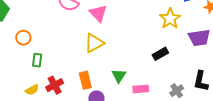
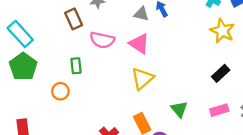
green rectangle: (37, 60) -> (76, 66), moved
pink rectangle: (141, 89) -> (219, 110), moved

